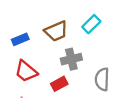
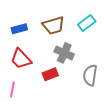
gray cross: (71, 59) -> (64, 53), turned 30

